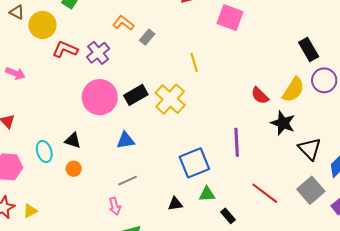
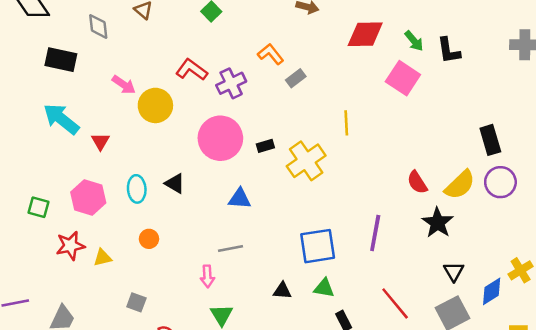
yellow circle: (42, 25) -> (155, 105), moved
black rectangle: (136, 95) -> (265, 146), size x0.6
black triangle: (310, 149) -> (454, 272), moved, size x0.7
orange circle: (74, 169) -> (149, 239), moved

